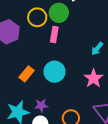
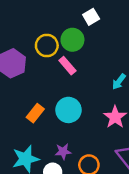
pink rectangle: (54, 34) -> (67, 66), turned -49
purple star: (41, 105) -> (63, 152), moved

